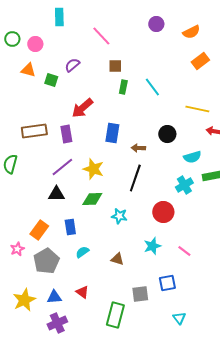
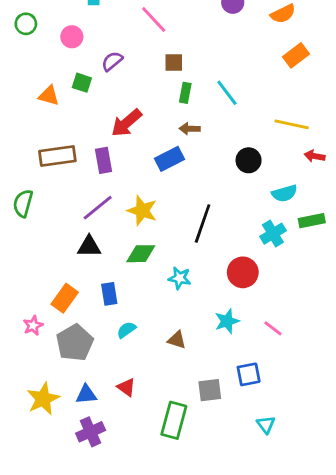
pink circle: (35, 44) -> (72, 37), moved
orange triangle: (28, 70) -> (49, 96), moved
blue rectangle: (112, 133) -> (170, 159), turned 54
brown arrow: (138, 148) -> (190, 129), moved

